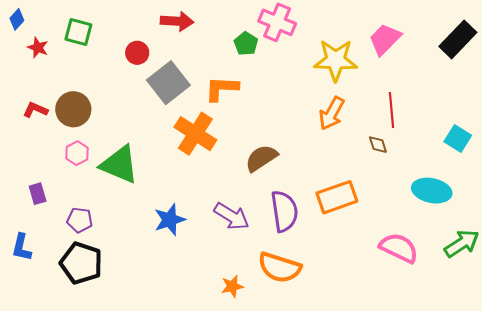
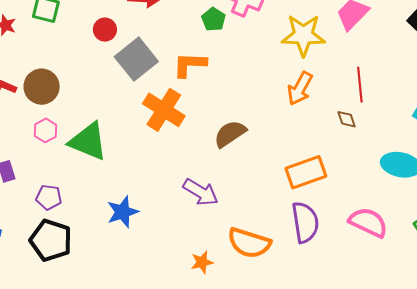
purple semicircle: (284, 211) -> (305, 222), moved
blue star: (170, 220) -> (123, 212), moved

